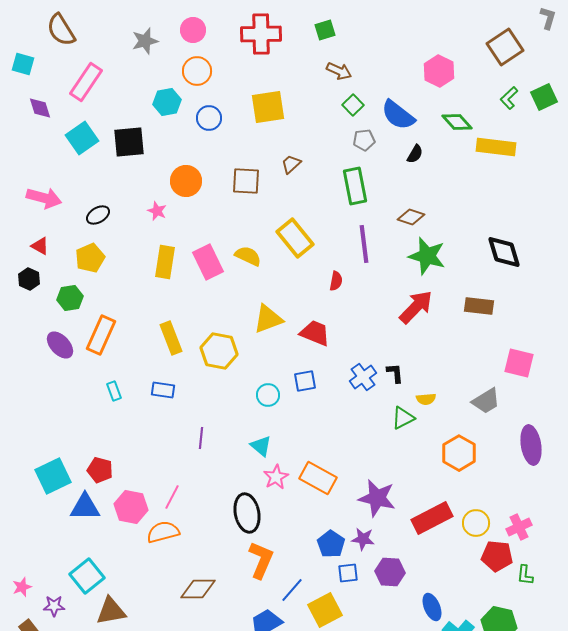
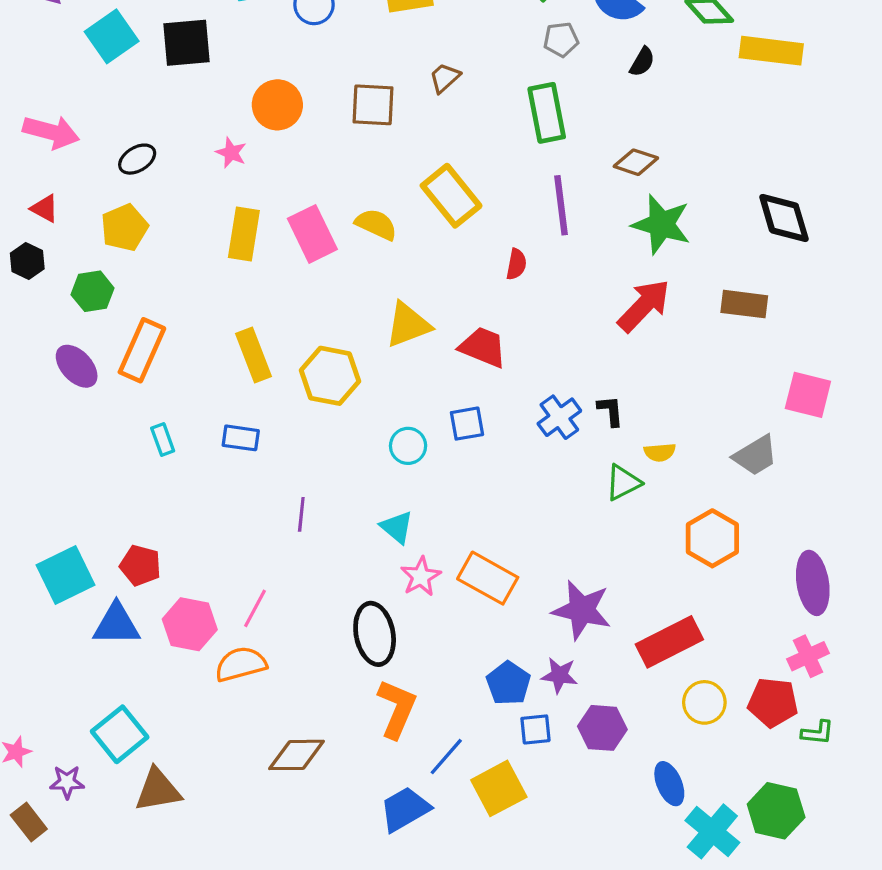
purple ellipse: (531, 445) -> (813, 583), moved
yellow circle: (476, 523) -> (704, 702), moved
green L-shape: (525, 575) -> (818, 733), turned -90

